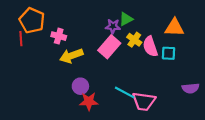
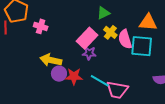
purple star: (113, 26) -> (89, 53), moved
cyan square: (169, 53) -> (142, 46), size x1.6
yellow arrow: (71, 56) -> (51, 60), moved, turned 30
red star: (89, 101) -> (74, 76), moved

